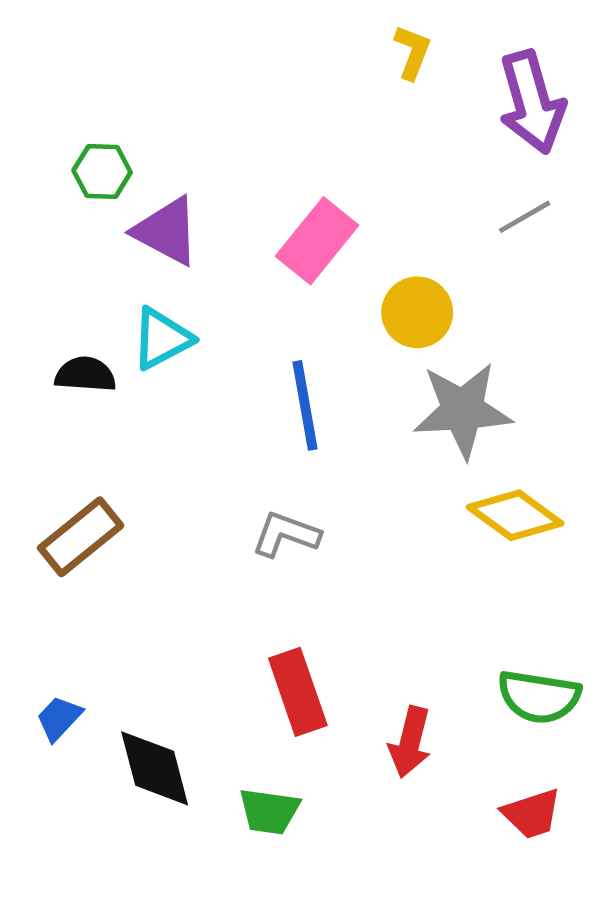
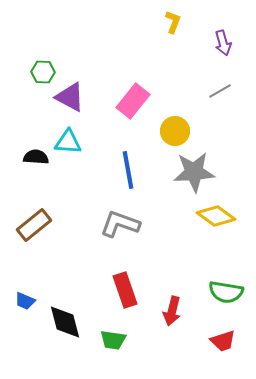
purple arrow: (532, 102) -> (223, 43), size x0.6
cyan triangle: (162, 339) -> (68, 142), turned 32
gray L-shape: (286, 534) -> (120, 224), size x1.4
blue trapezoid: (59, 718) -> (25, 301), turned -110

